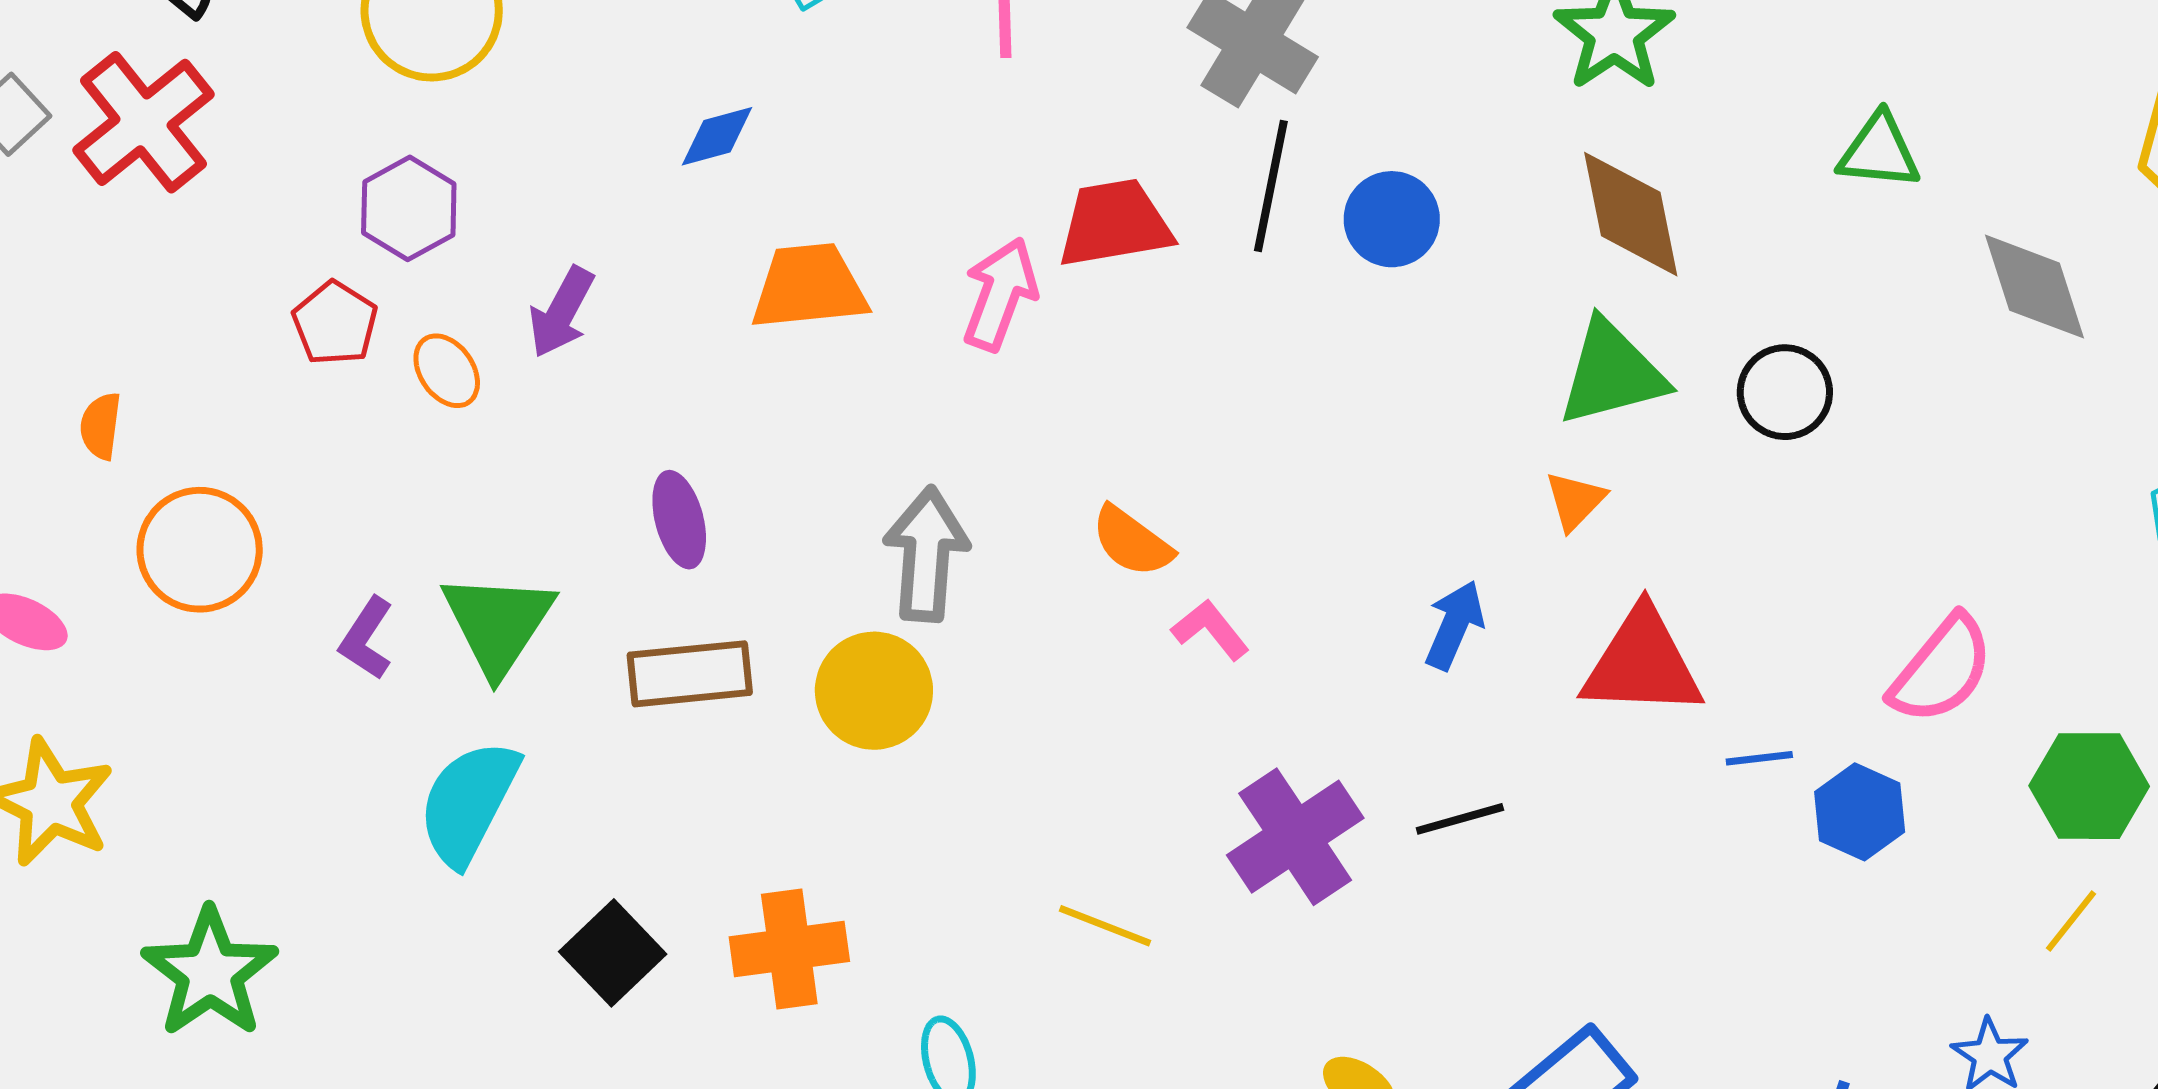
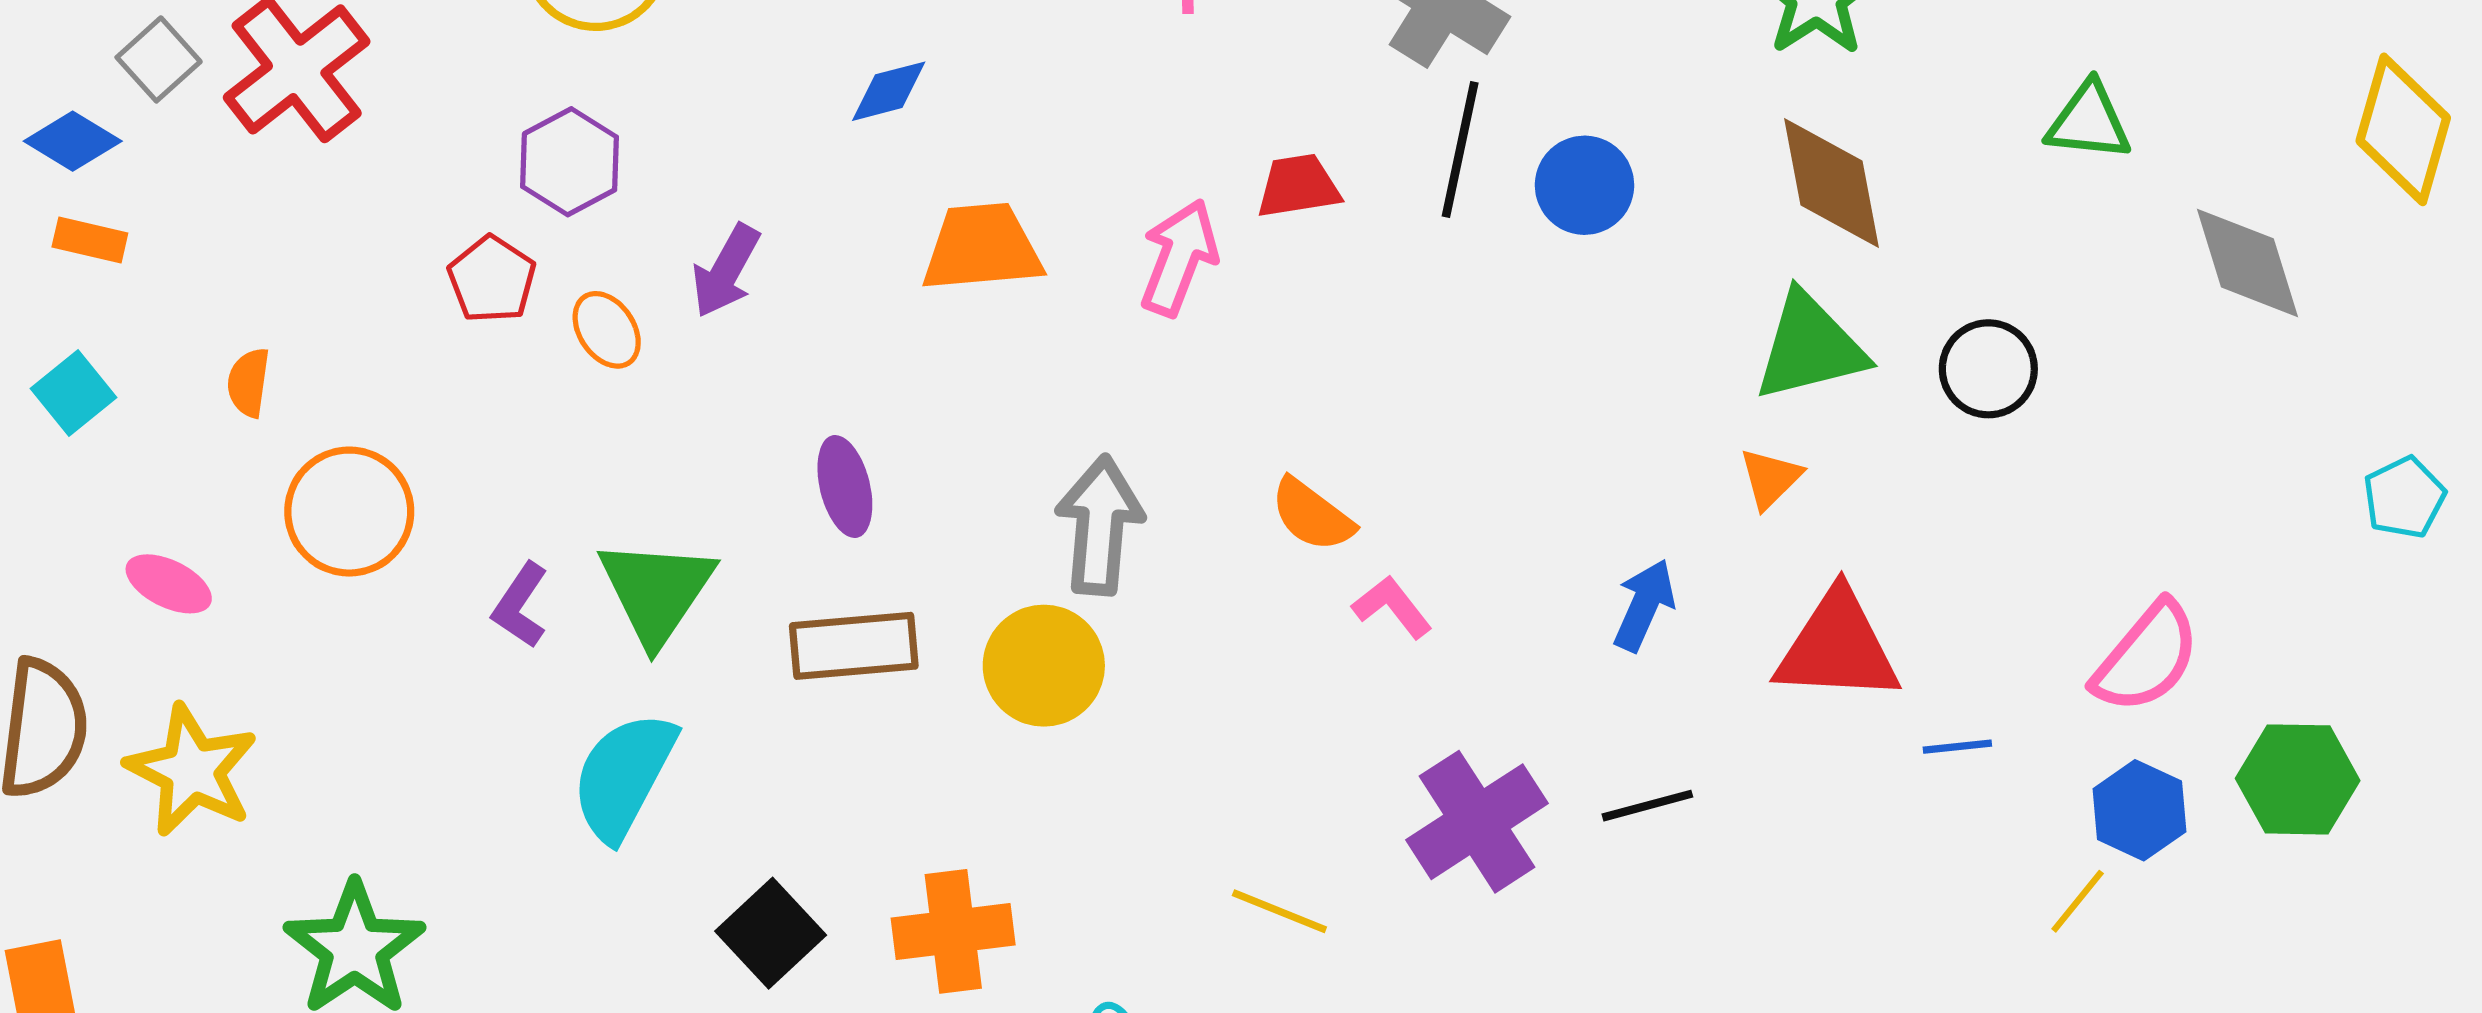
red trapezoid: (1115, 223) -> (1298, 186), size x0.7
blue hexagon: (1860, 812) -> (2139, 810), moved
yellow line: (2071, 921) -> (2078, 901), moved

